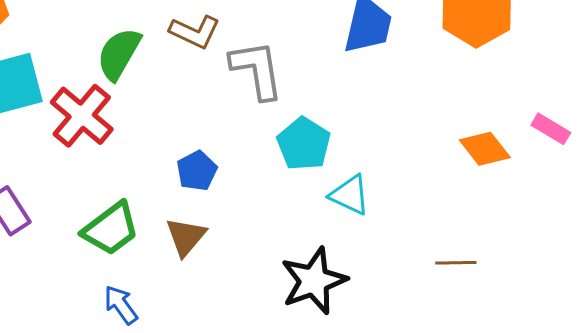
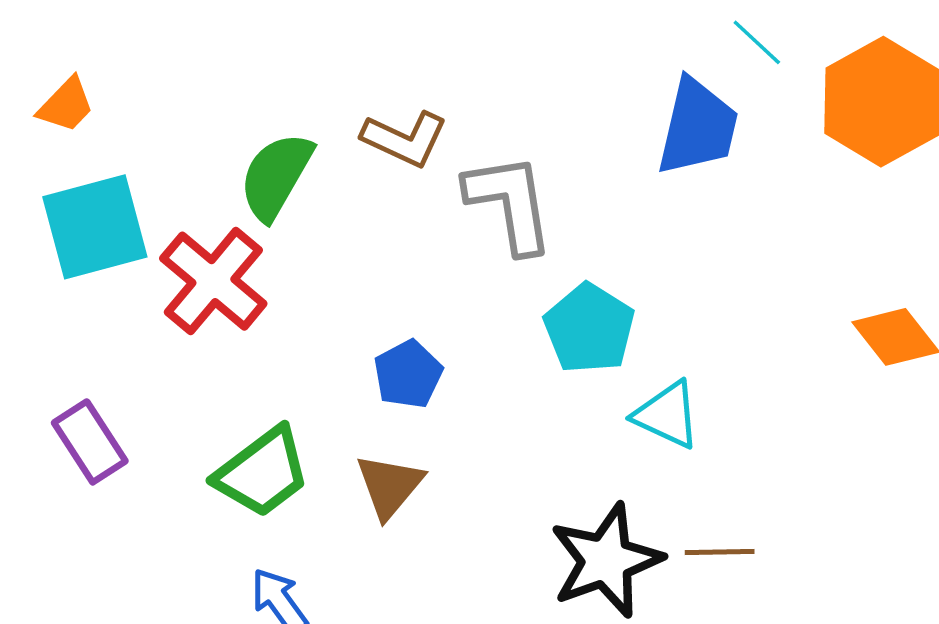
brown line: (456, 263) -> (720, 552), moved

